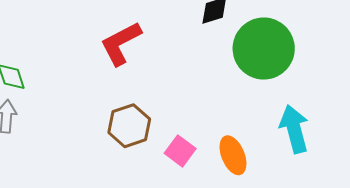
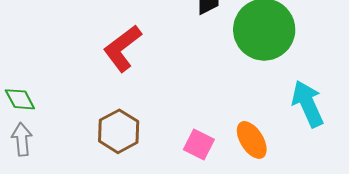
brown hexagon: (129, 126) -> (119, 131), moved

